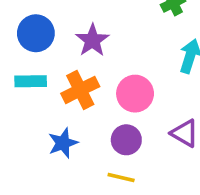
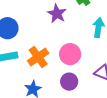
purple star: (92, 40) -> (57, 14), moved

